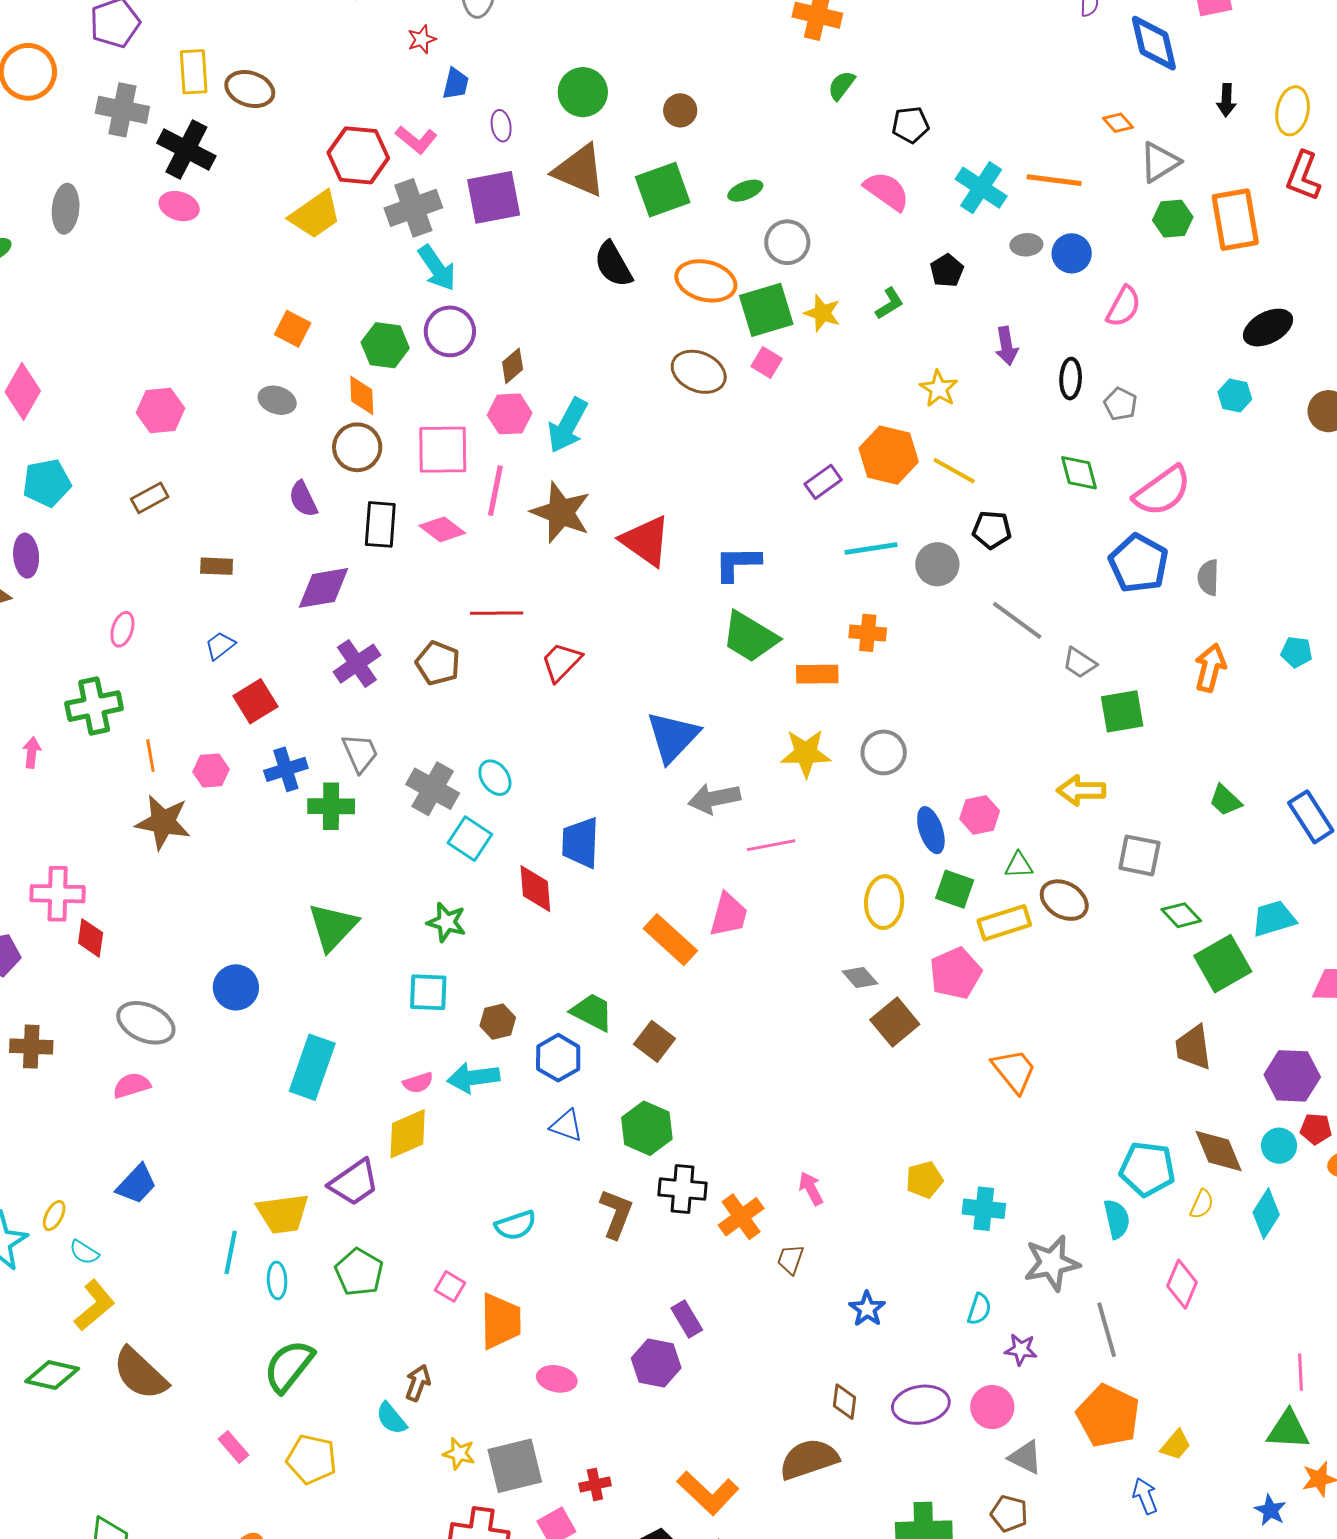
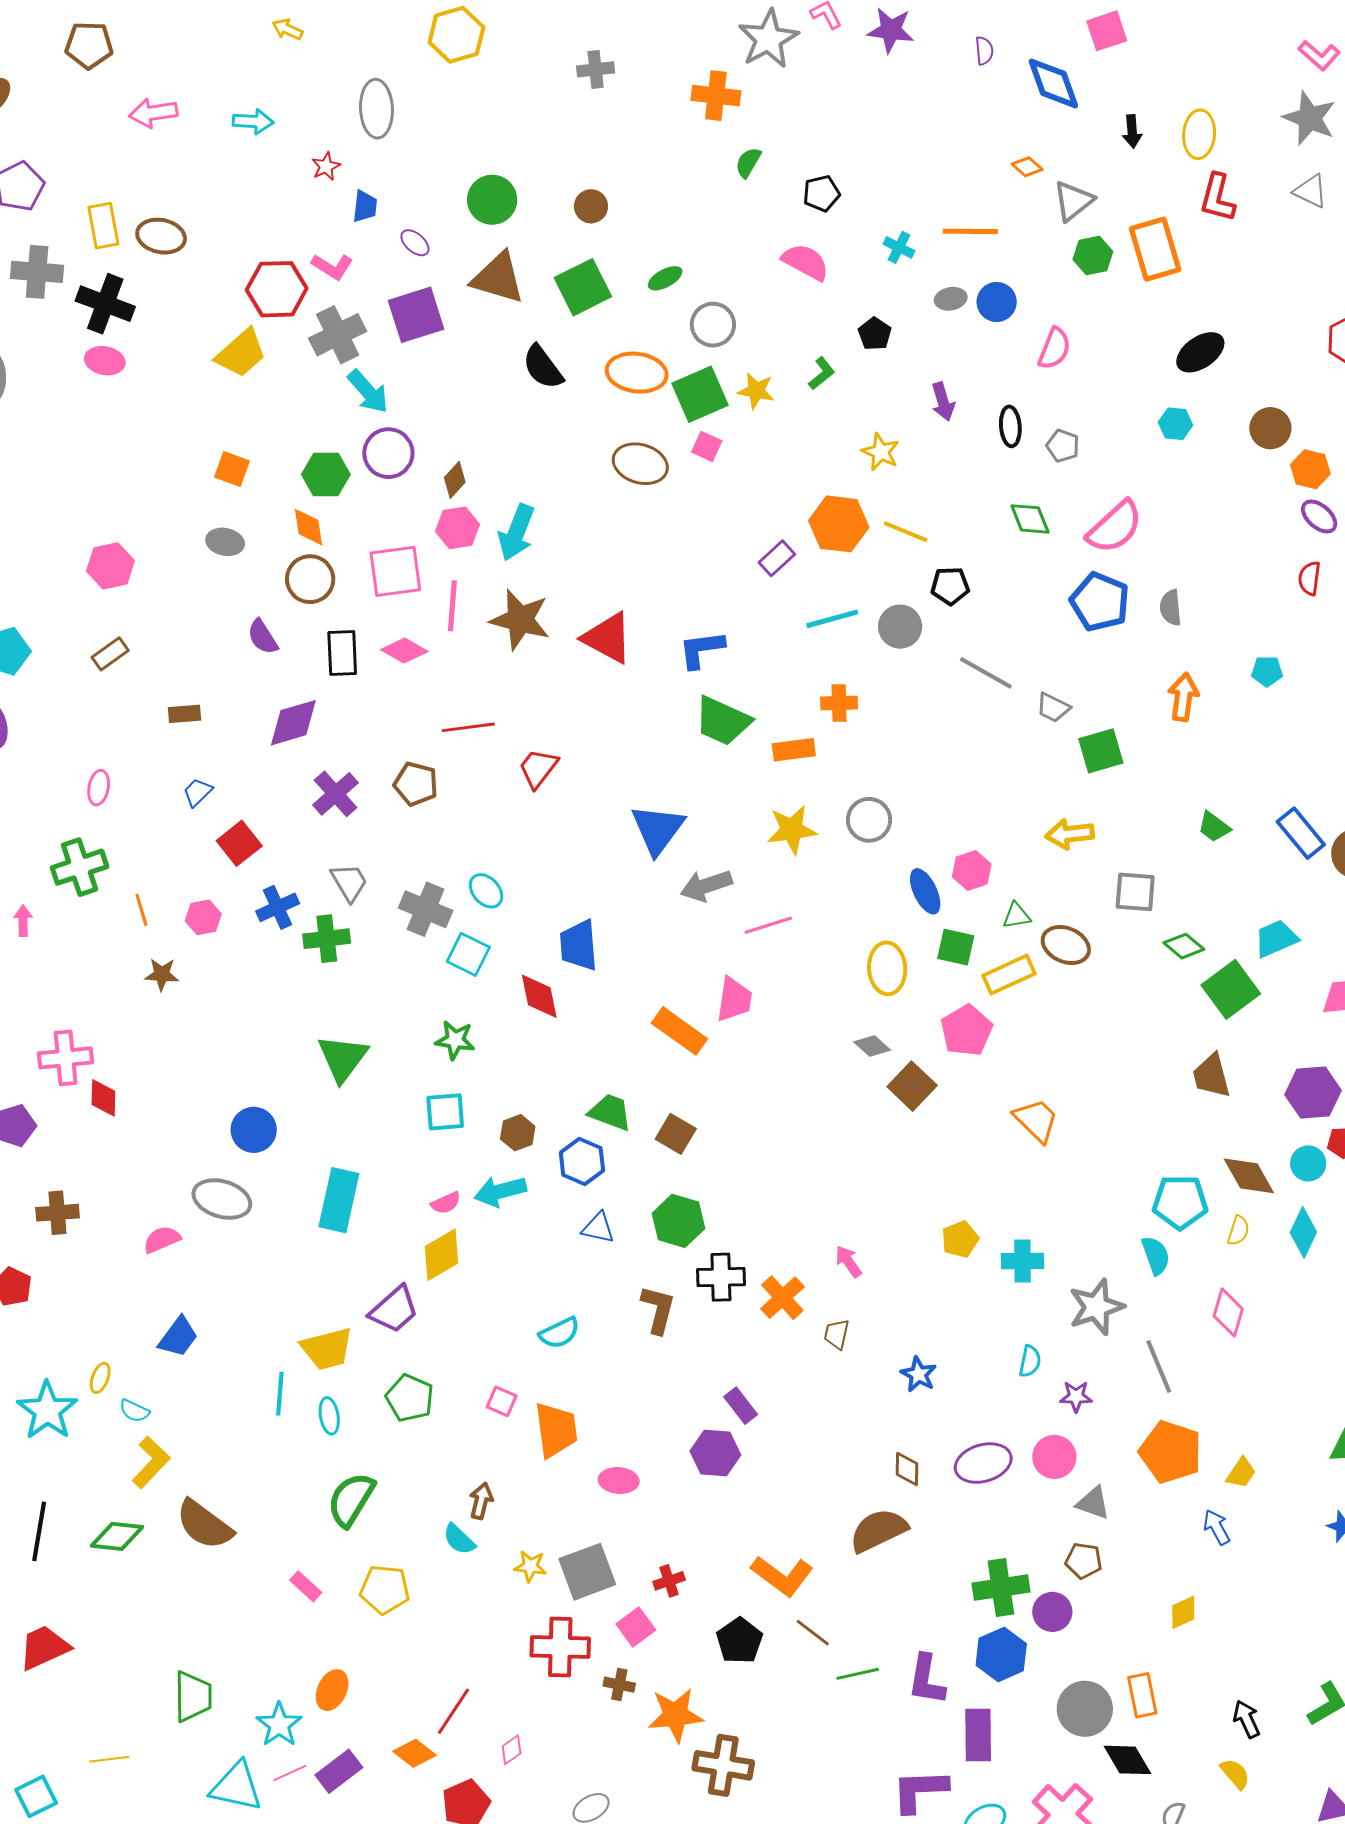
purple ellipse: (501, 126) -> (415, 243), turned -32
cyan cross: (981, 188) -> (899, 247), size x0.6
brown star: (163, 822) -> (162, 974), size x0.6
gray ellipse: (146, 1023) -> (222, 1199), moved

